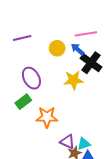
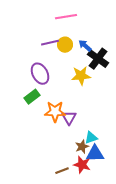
pink line: (86, 34) -> (66, 17), moved
purple line: (22, 38) -> (50, 43), moved
purple triangle: (67, 142) -> (69, 118), moved, turned 35

